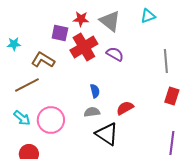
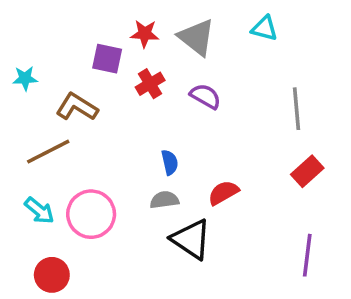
cyan triangle: (148, 16) -> (264, 28), turned 35
red cross: (84, 47) -> (150, 84), size x0.6
red rectangle: (172, 96) -> (307, 171), turned 30

